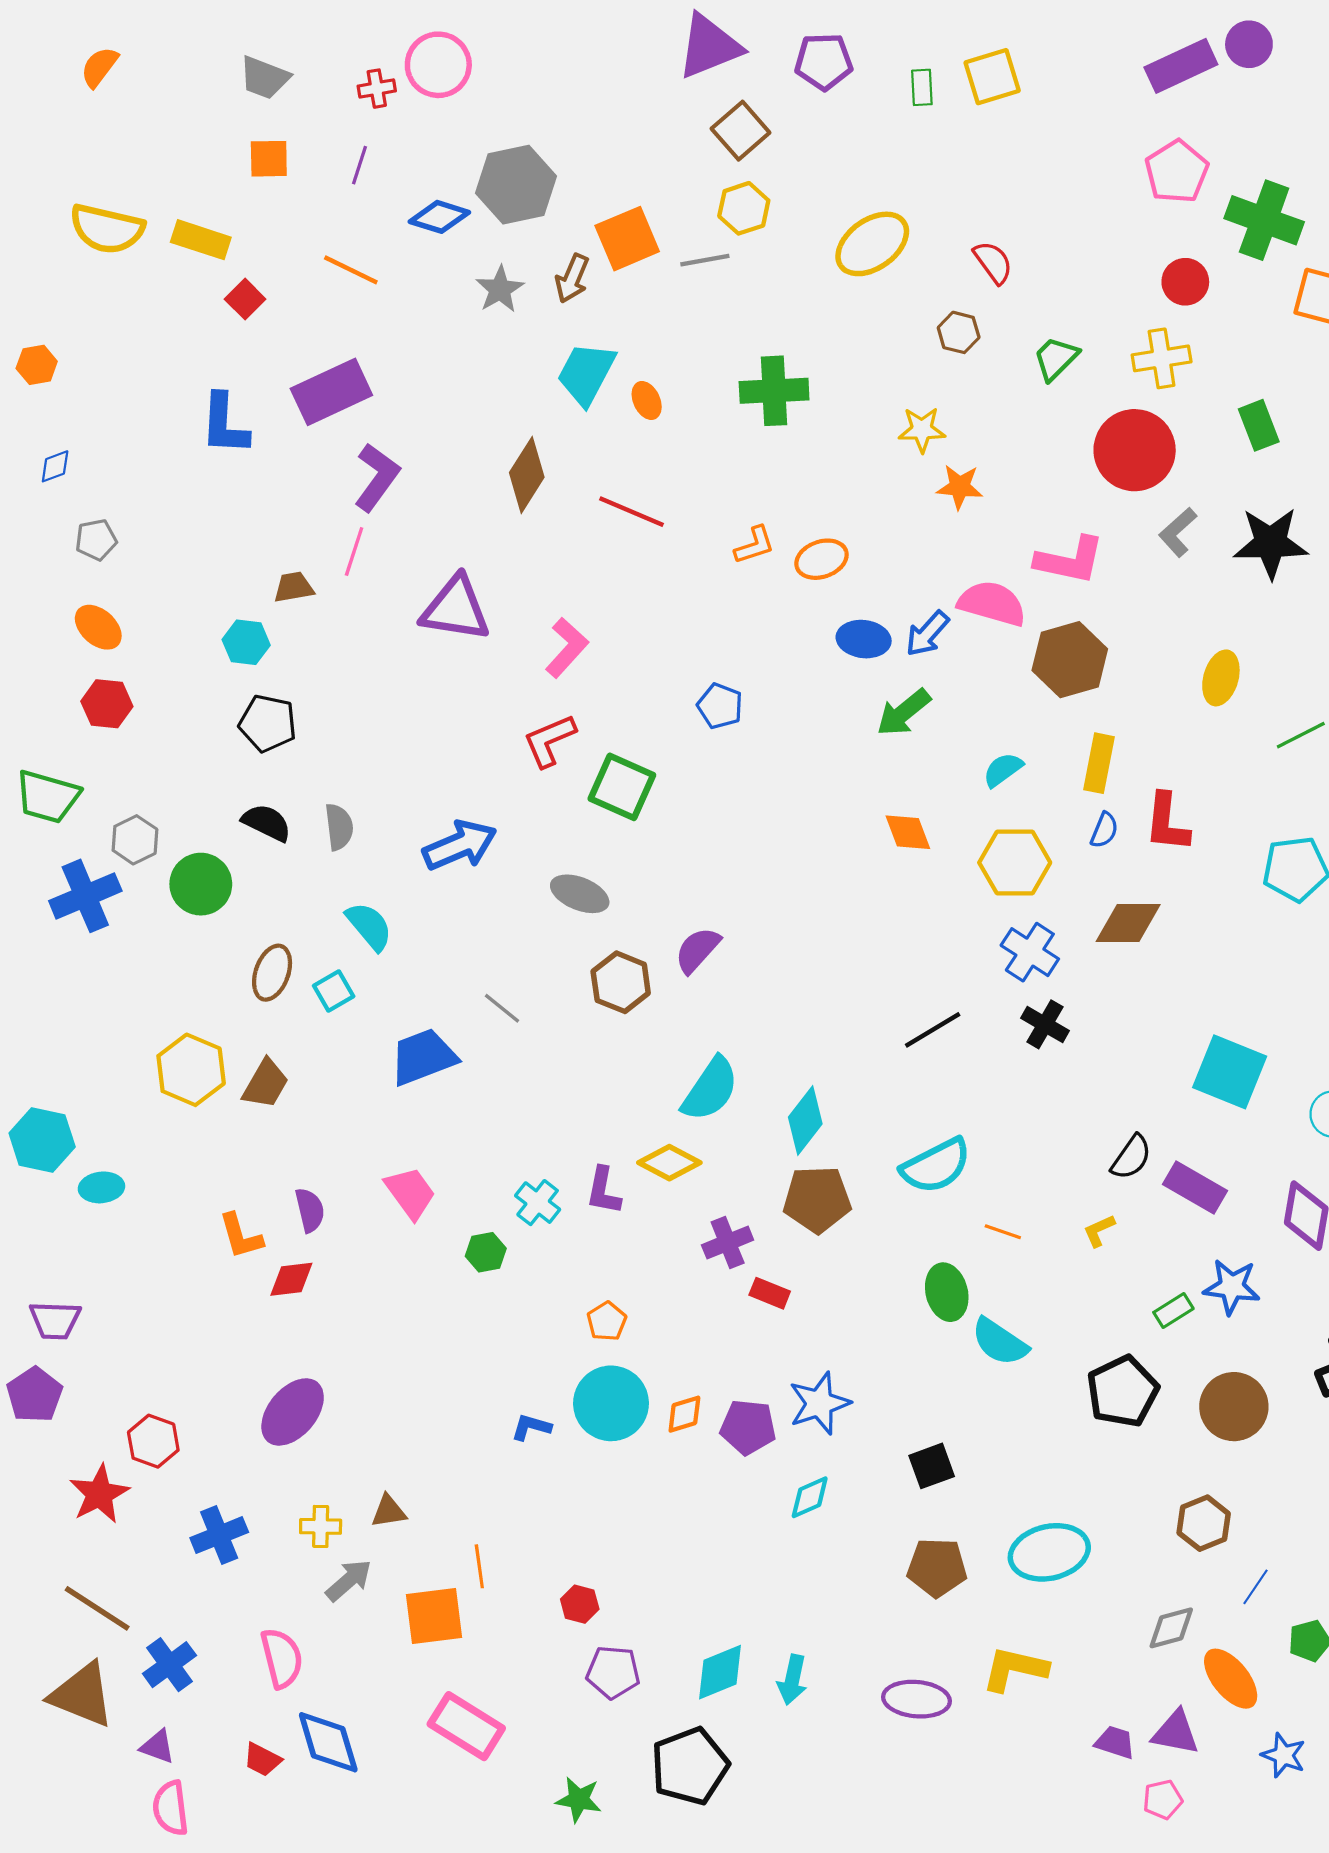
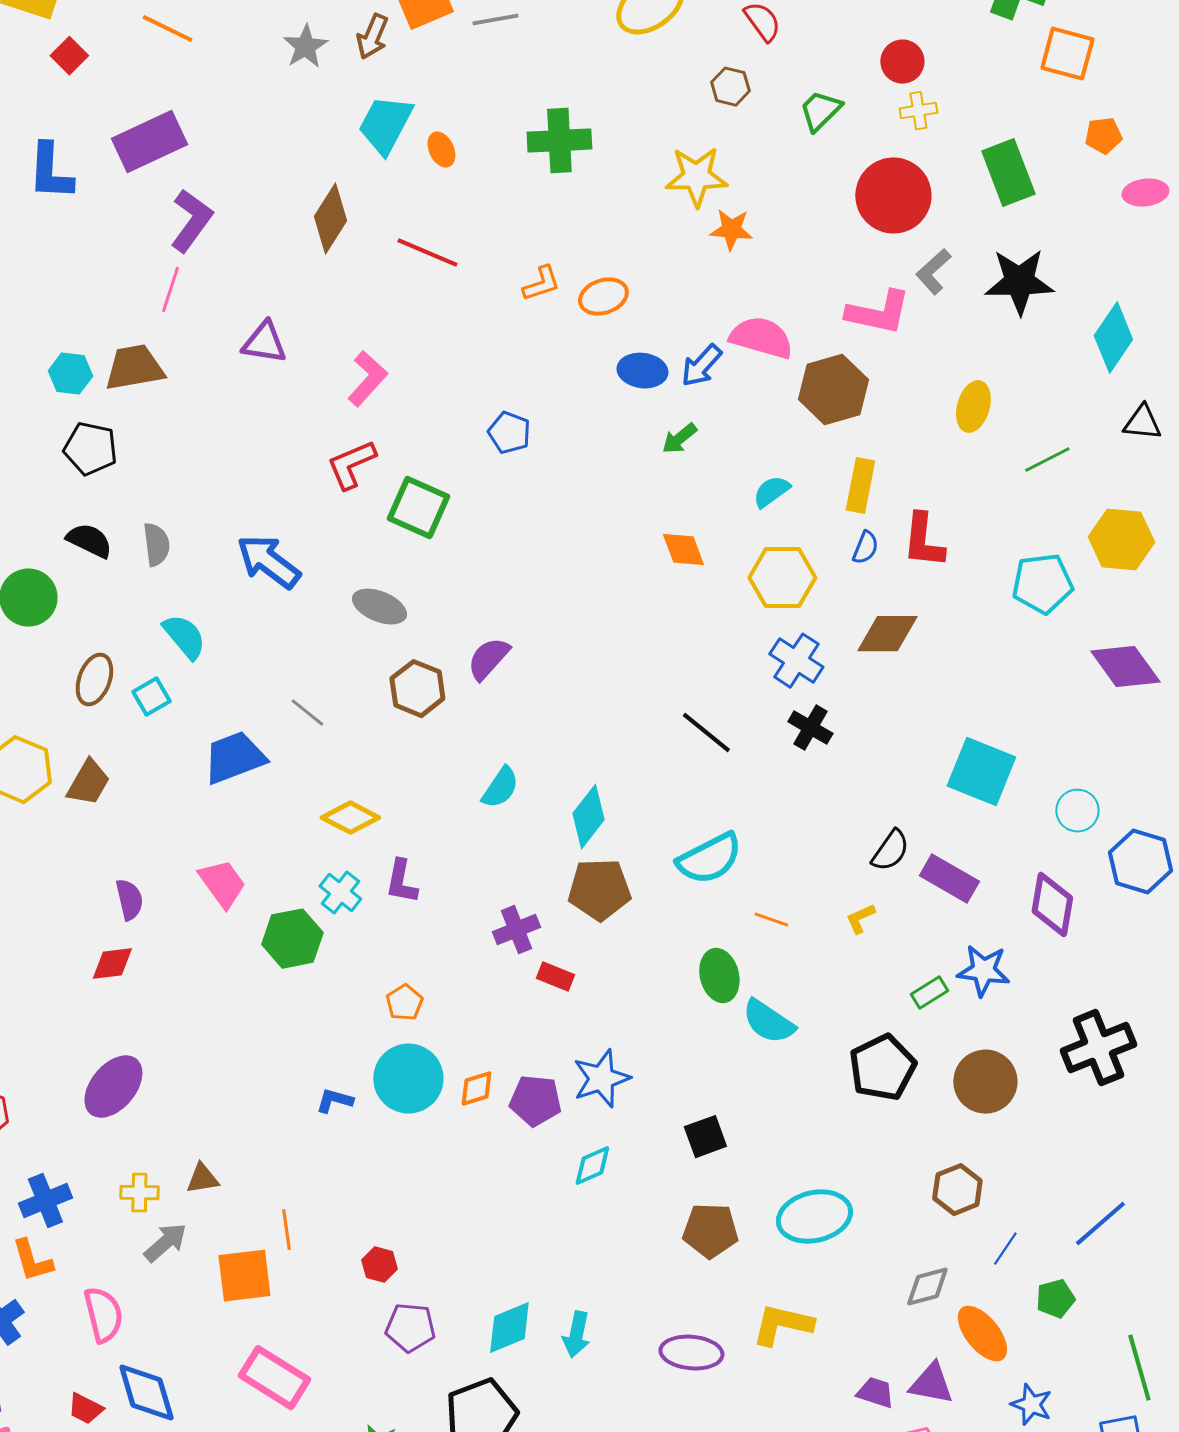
red circle: (1185, 282) -> (902, 62), moved
yellow cross: (1162, 358) -> (918, 111), size x0.7
green rectangle: (1259, 425) -> (1008, 173), size x1.4
yellow star: (922, 430) -> (696, 177), size x1.4
pink L-shape: (1070, 560) -> (878, 313), moved
brown trapezoid: (294, 587) -> (134, 368), moved, size x1.6
purple triangle: (456, 609) -> (264, 343), size x0.7
green arrow: (904, 712) -> (679, 439), size x0.7
blue arrow: (460, 845) -> (268, 562), turned -120
black line: (933, 1030) -> (706, 733), turned 70
cyan semicircle: (710, 1089) -> (500, 788), size x0.7
yellow diamond: (669, 1163) -> (350, 818), moved
orange L-shape: (241, 1236) -> (32, 1261), moved
green hexagon: (486, 1252) -> (292, 939), size x1.6

